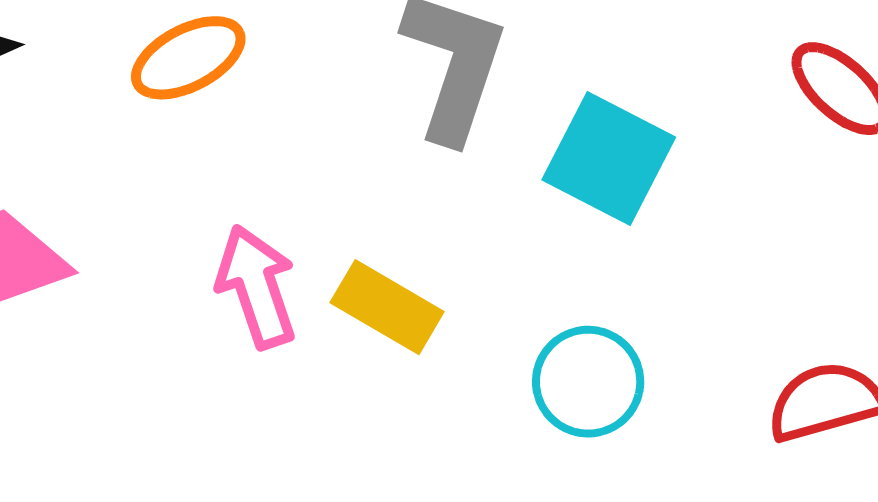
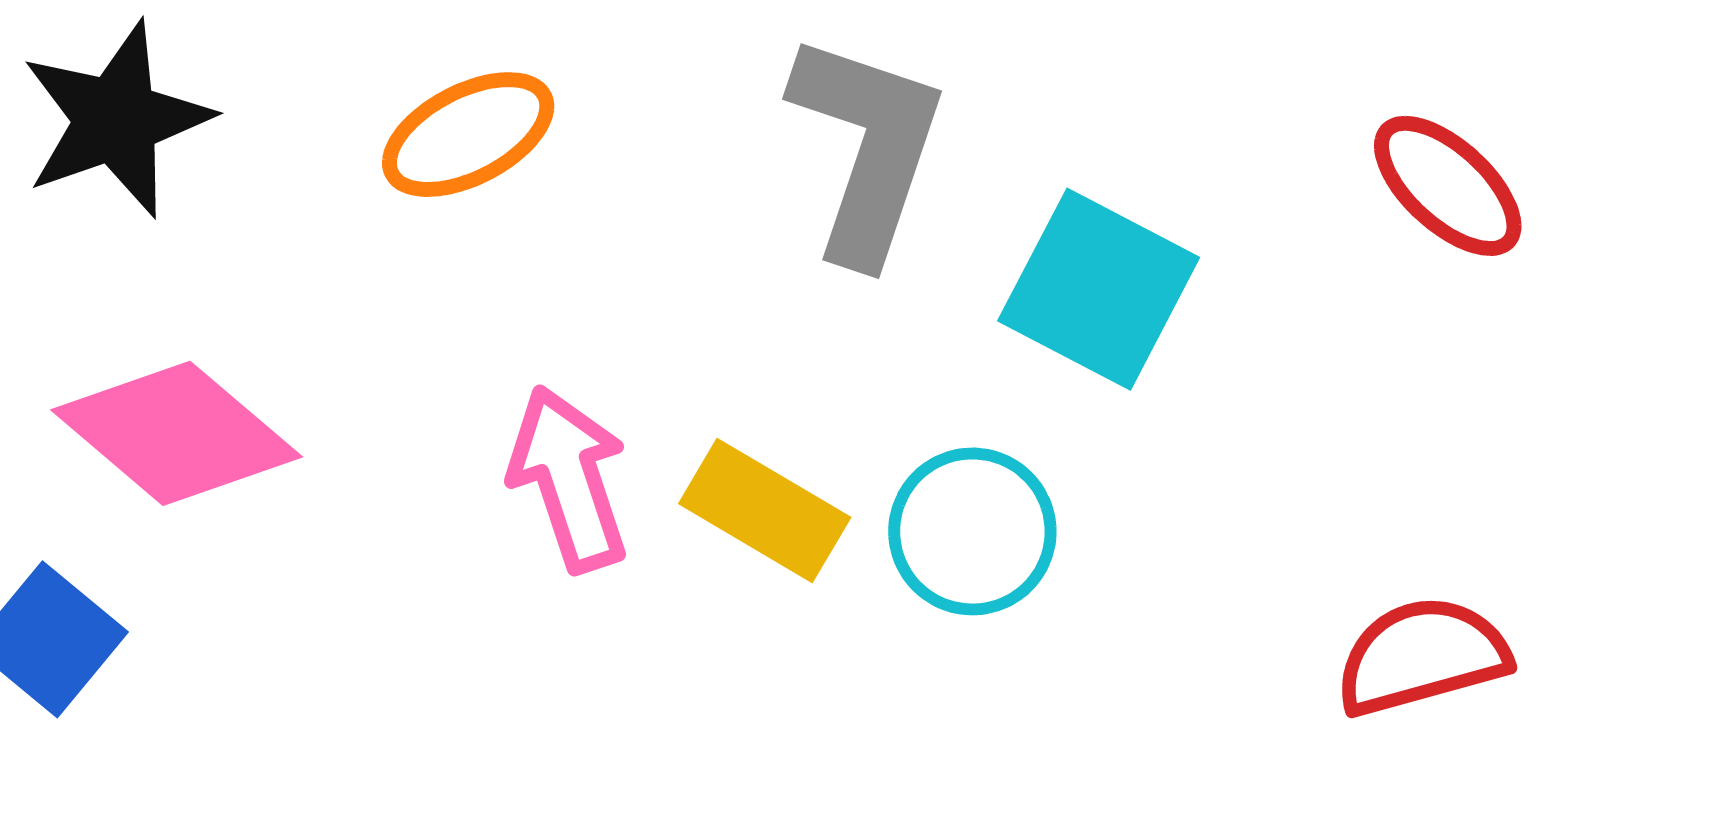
cyan circle: (588, 382) -> (972, 531), moved

